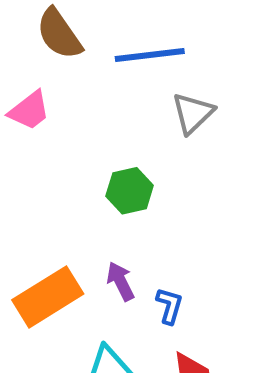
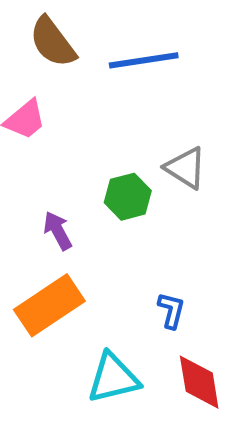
gray triangle: (193, 113) -> (186, 168), moved, turned -42
purple arrow: (120, 281) -> (58, 231), moved

